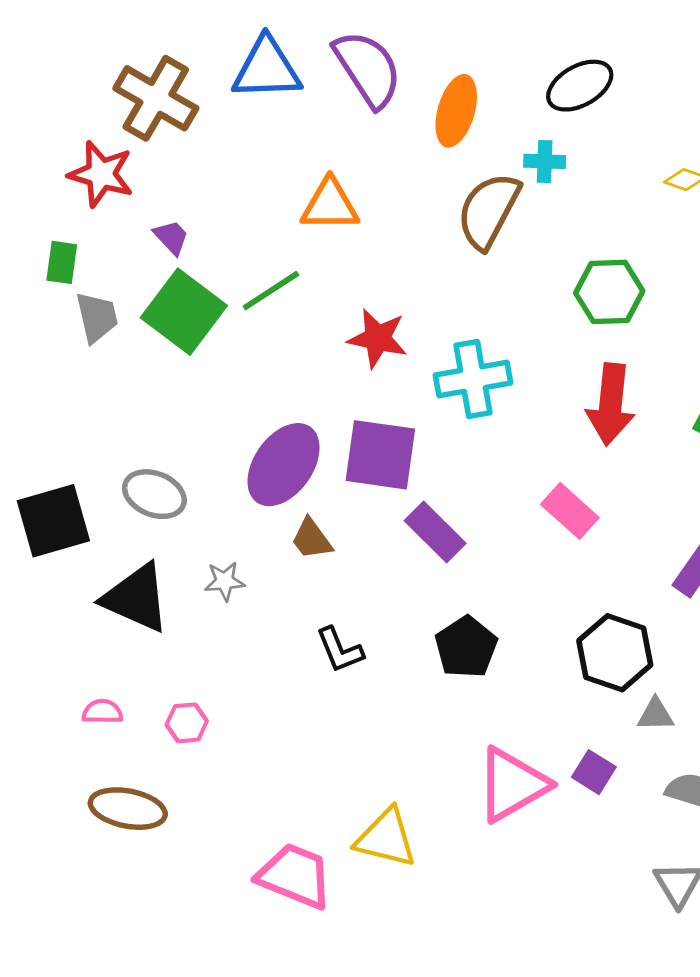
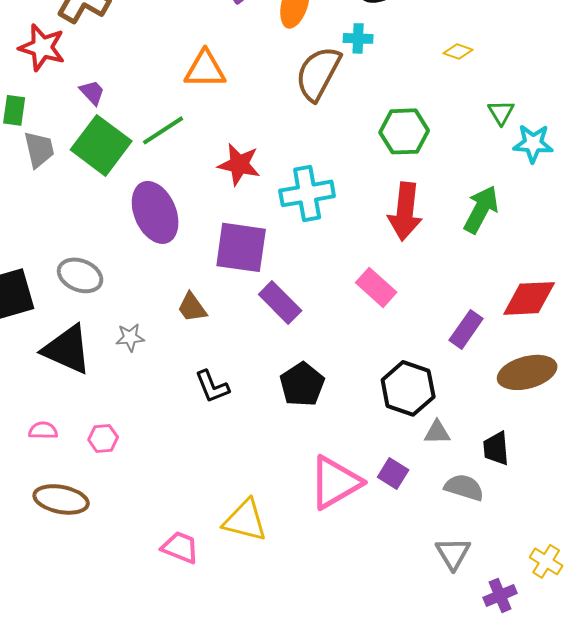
purple ellipse: (284, 465) -> (155, 212), moved, turned -58
pink trapezoid: (295, 876) -> (180, 547), size x0.7

